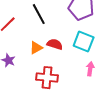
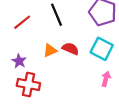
red cross: (47, 78) -> (28, 85), moved

